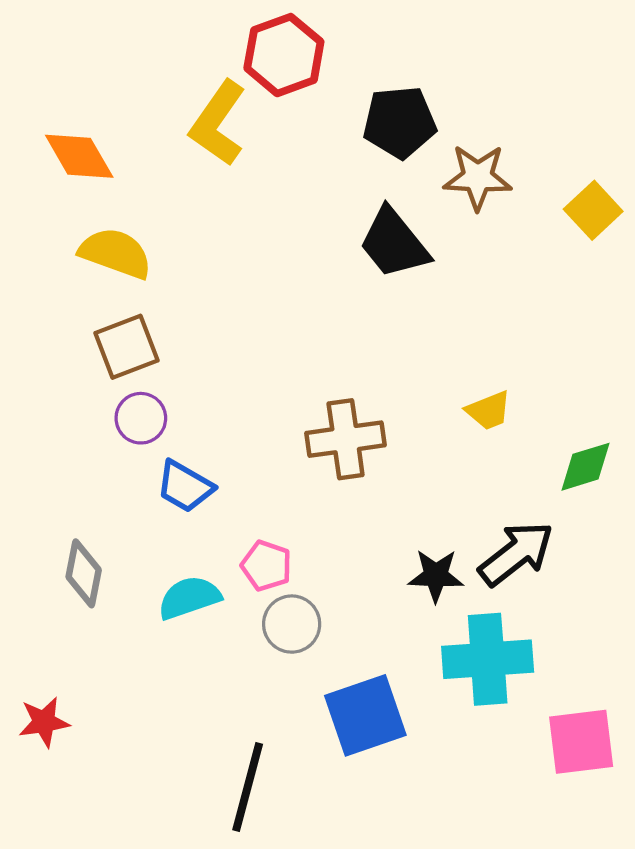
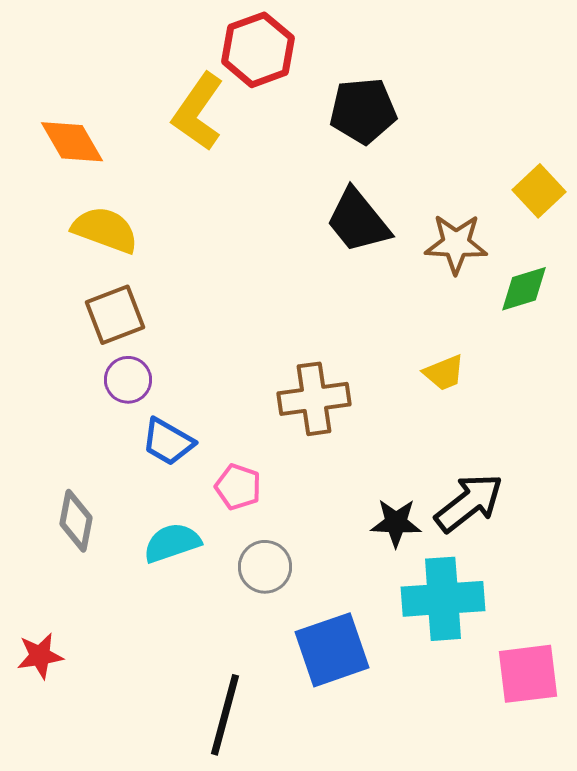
brown star: (478, 177) -> (456, 244), moved
green diamond: (585, 467) -> (524, 289), moved
pink pentagon: (266, 566) -> (238, 487), moved

